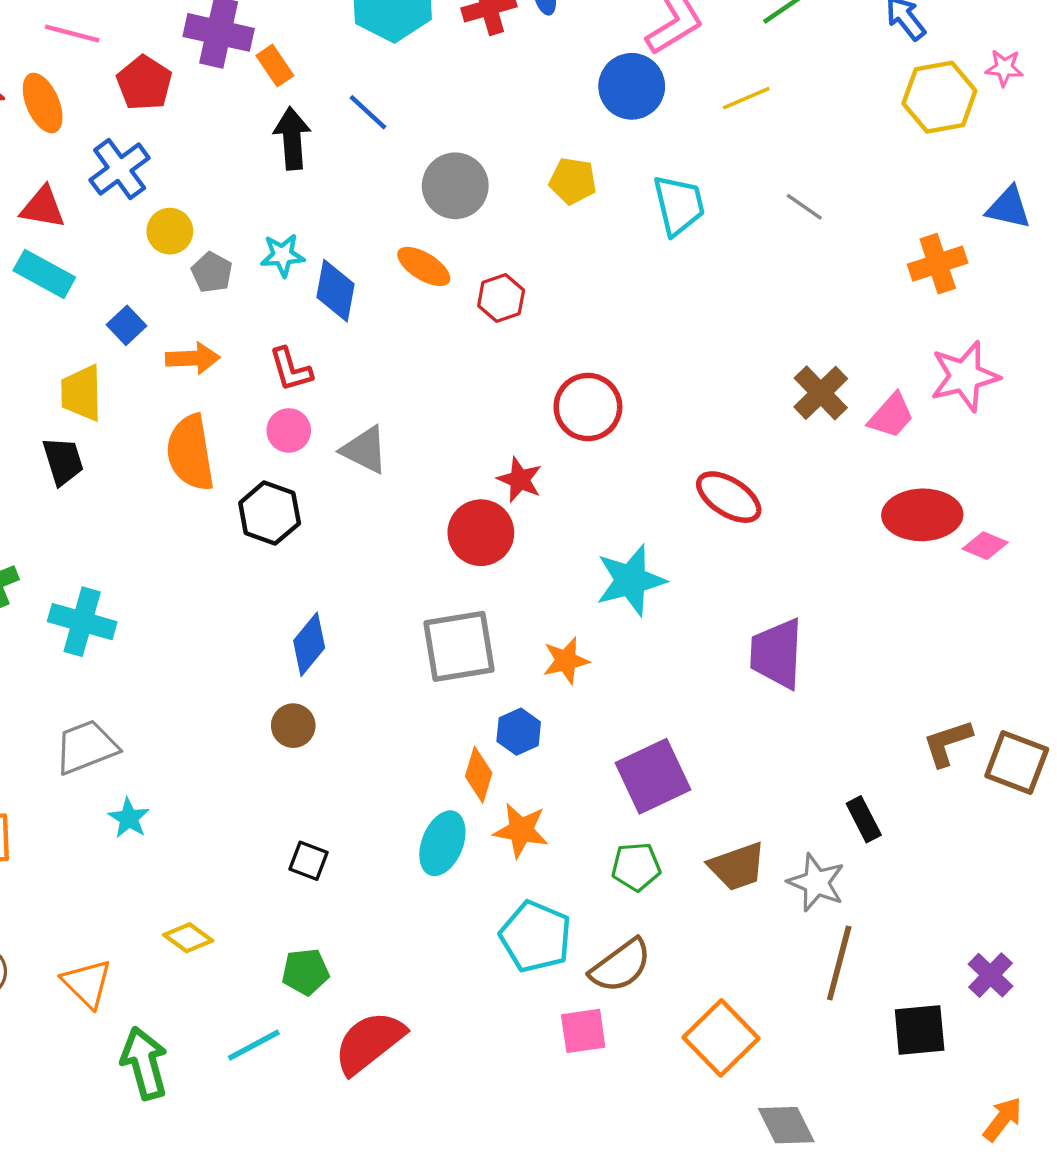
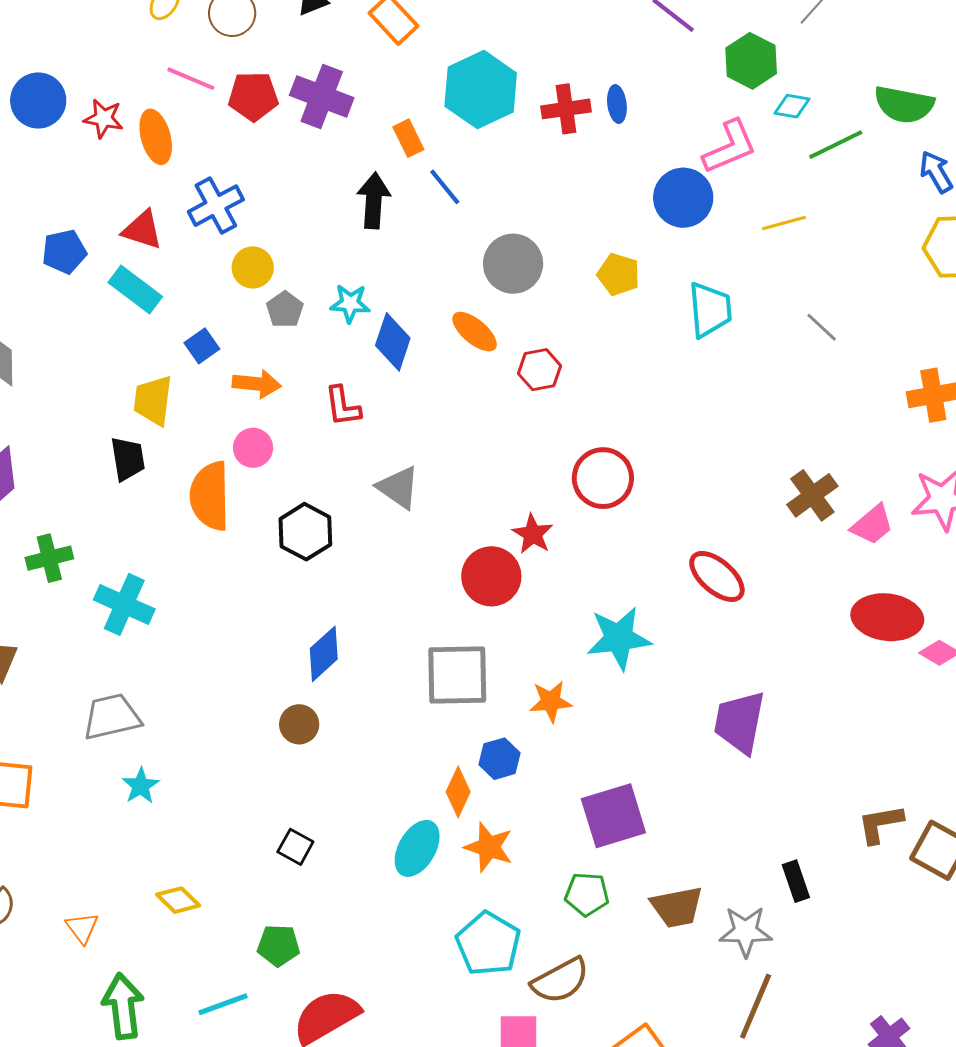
orange rectangle: (275, 66) -> (408, 138), moved
red pentagon: (144, 83) -> (253, 96), moved, turned 30
pink circle: (289, 430) -> (253, 448), moved
orange semicircle: (190, 453) -> (210, 496), moved
gray star: (816, 882) -> (745, 931), turned -30
orange triangle: (87, 983) -> (82, 928), size x0.7

